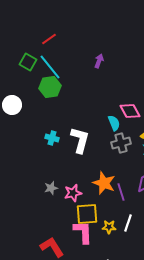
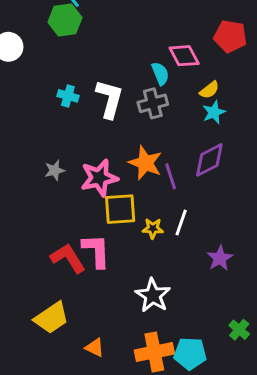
gray cross: (121, 143) -> (153, 103), moved
gray star: (51, 188) -> (55, 170), moved
pink star: (73, 193) -> (99, 178), size x1.4
pink L-shape: (83, 232) -> (96, 251), moved

